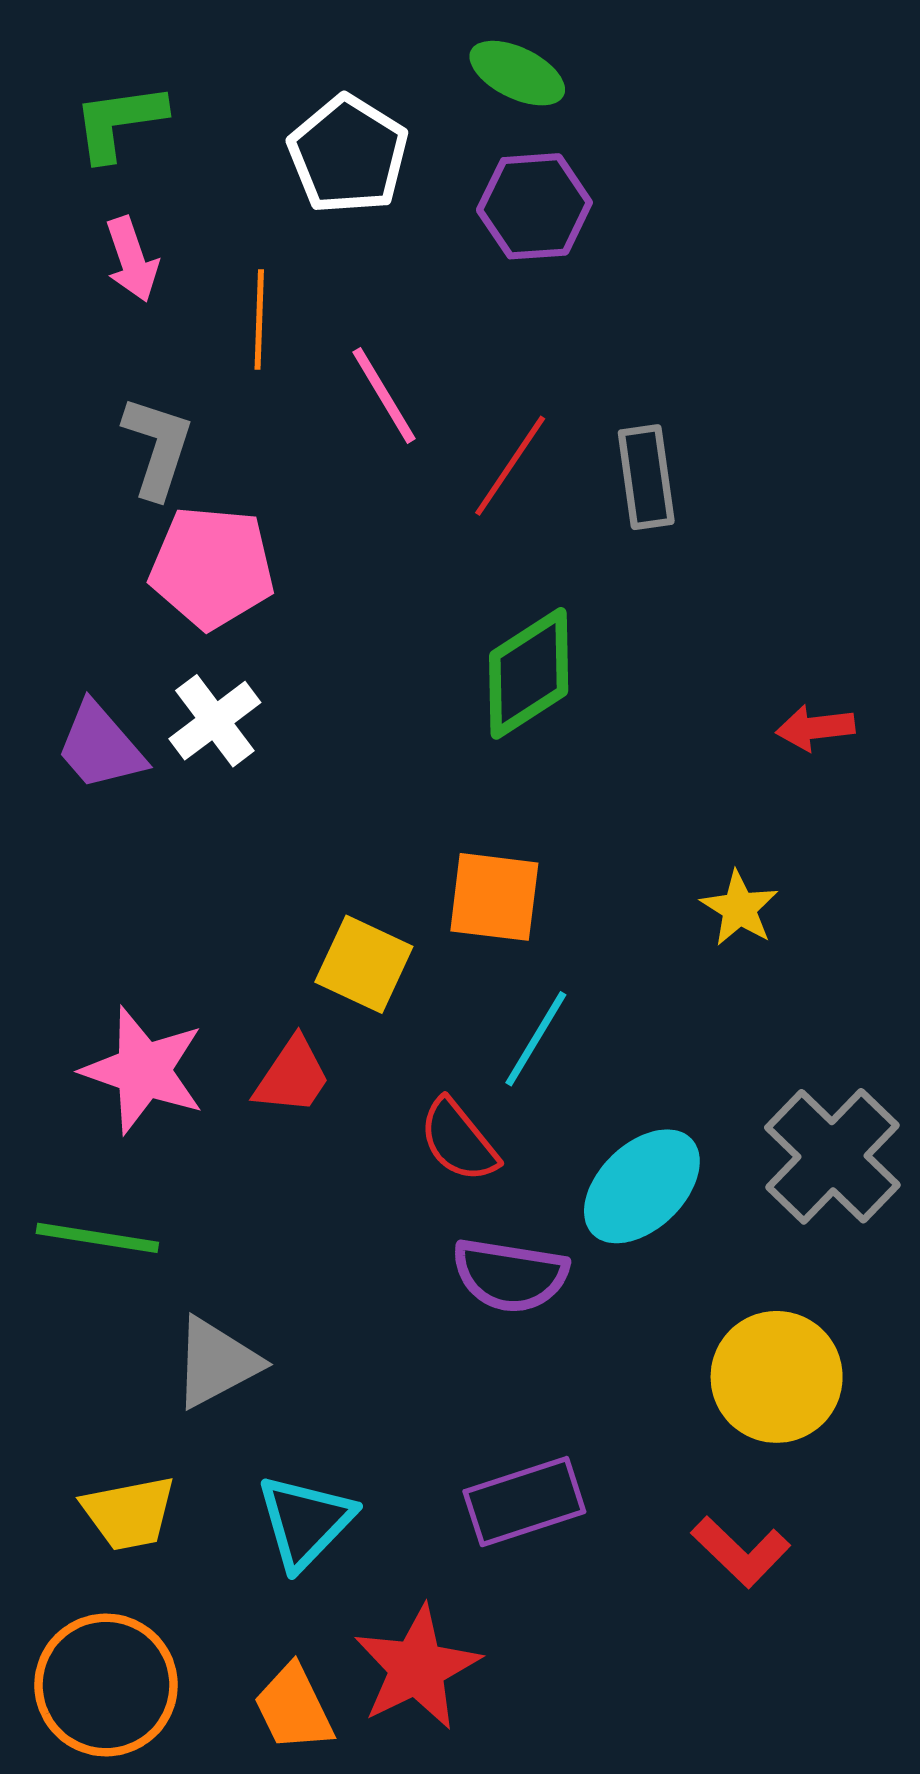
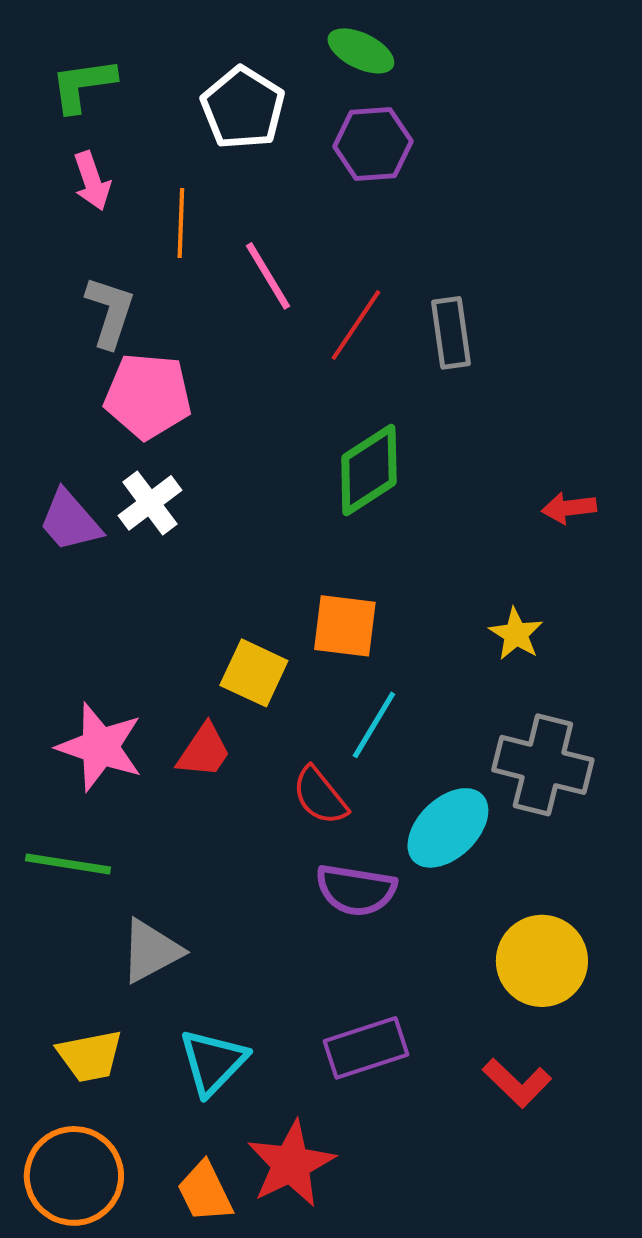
gray cross: (832, 1156) -> (543, 765), moved, turned -30

